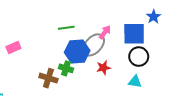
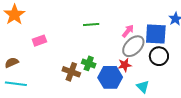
gray ellipse: (94, 45) -> (133, 46), moved
blue hexagon: (77, 51) -> (110, 77), moved
cyan triangle: (135, 82) -> (143, 87), moved, turned 32

